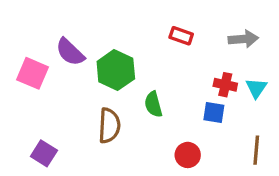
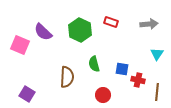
green hexagon: (116, 70) -> (80, 30), moved
red cross: (225, 85) -> (138, 80), moved
blue square: (214, 113) -> (122, 69), moved
red circle: (188, 155) -> (103, 95), moved

